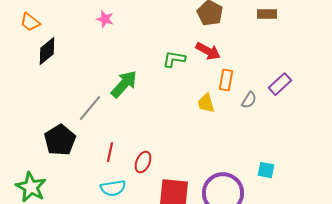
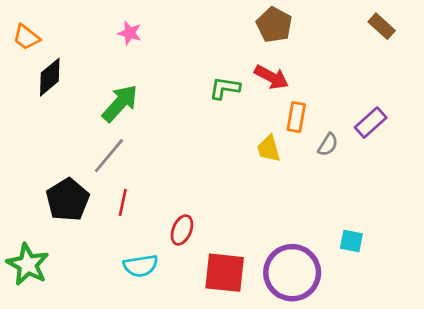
brown rectangle: (267, 14) -> (382, 26), moved, turned 42
green arrow: (124, 84) -> (120, 103), moved
red line: (110, 152) -> (123, 202), moved

